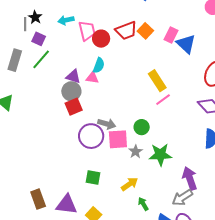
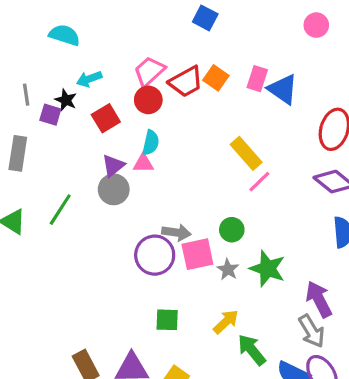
black star: (35, 17) -> (66, 100), moved
pink trapezoid: (87, 31) -> (149, 71), moved, turned -110
green line: (41, 59) -> (60, 210), moved
purple triangle: (73, 76) -> (113, 166), turned -49
red square: (74, 107) -> (106, 118), moved
green star: (160, 155) -> (267, 269), turned 30
gray arrow: (182, 198) -> (312, 331), turned -80
green arrow: (143, 204) -> (252, 350), size x1.5

